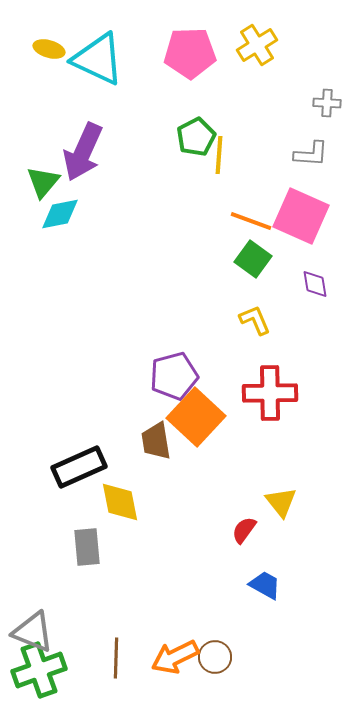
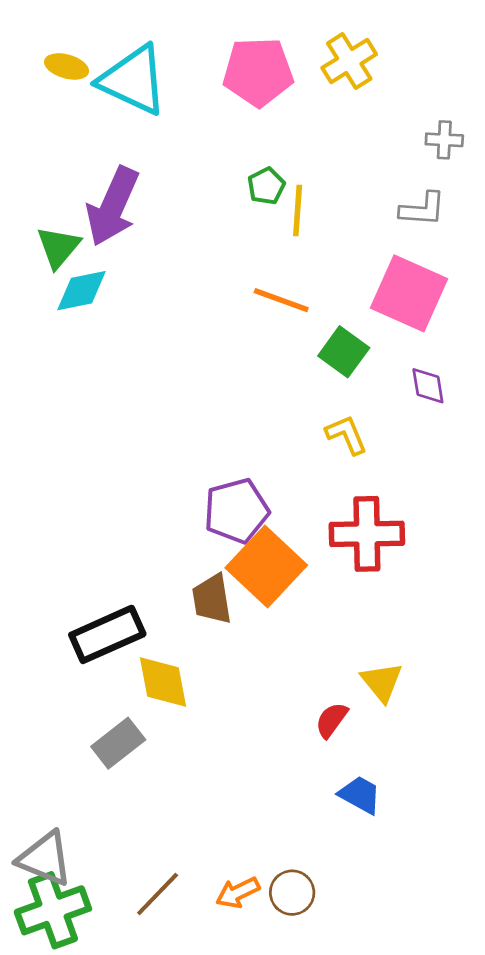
green pentagon: (196, 137) -> (266, 186), size x0.7
orange line: (251, 221) -> (281, 300), moved
gray rectangle: (87, 547) -> (118, 743), turned 57
orange arrow: (175, 657) -> (238, 893), size x0.7
brown line: (116, 658) -> (158, 894), turned 42

